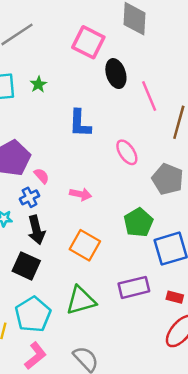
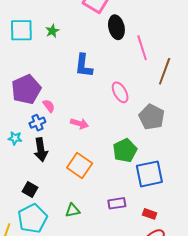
black square: (26, 266) -> (30, 189), moved, size x0.7
purple rectangle: (134, 287) -> (117, 203), size x0.7
green triangle: (81, 300) -> (73, 210), size x0.6

